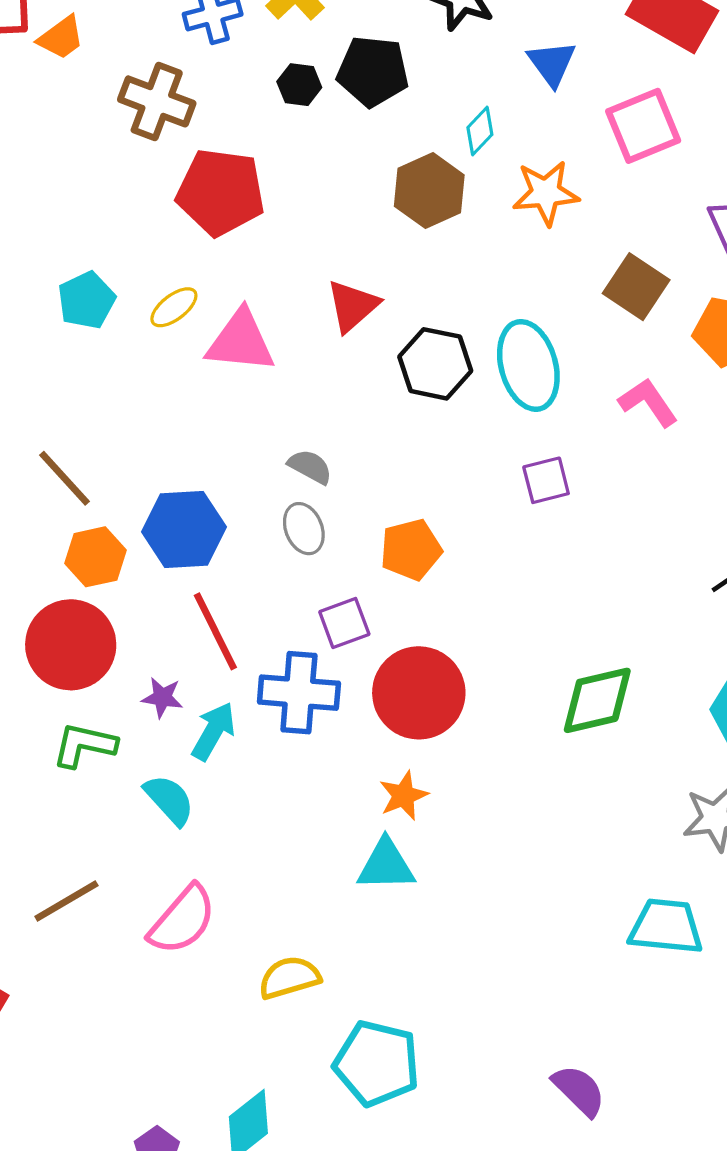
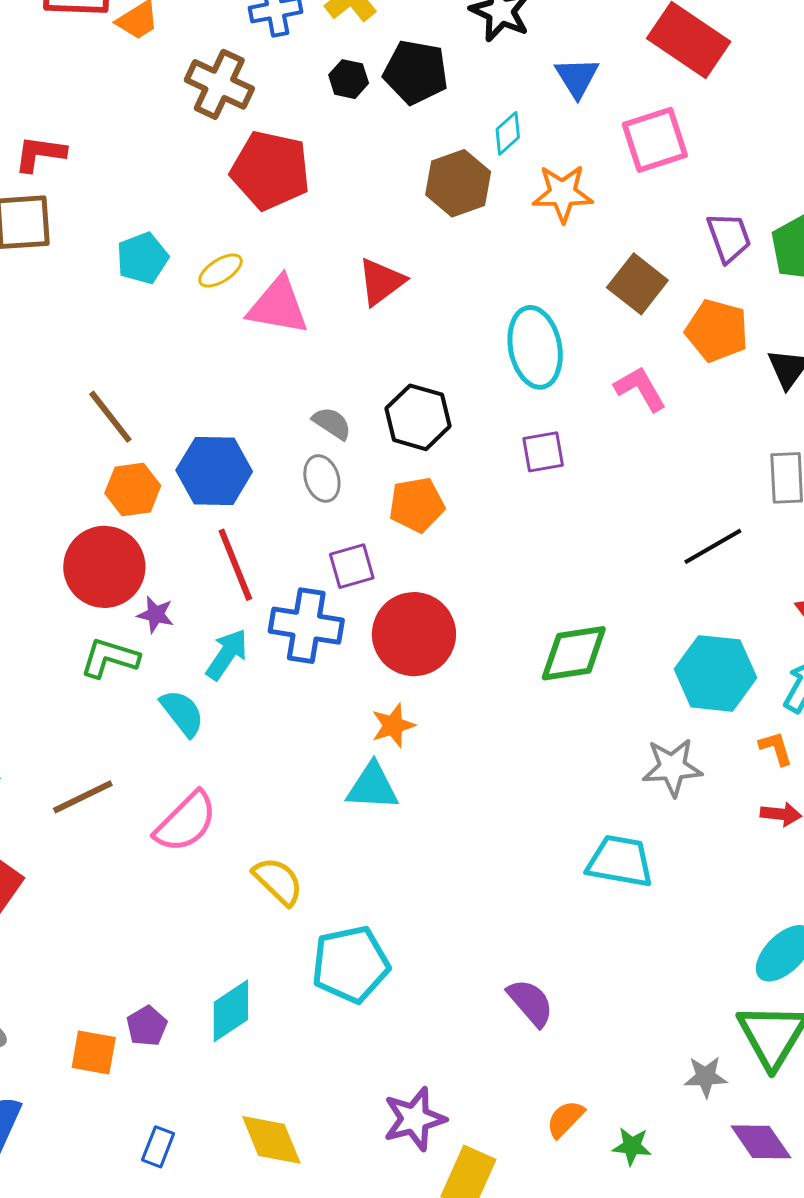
black hexagon: (435, 364) -> (418, 417), moved
purple star: (162, 697) -> (156, 615), moved
yellow semicircle: (289, 978) -> (278, 881), turned 56
cyan pentagon: (377, 1063) -> (351, 964), turned -30

